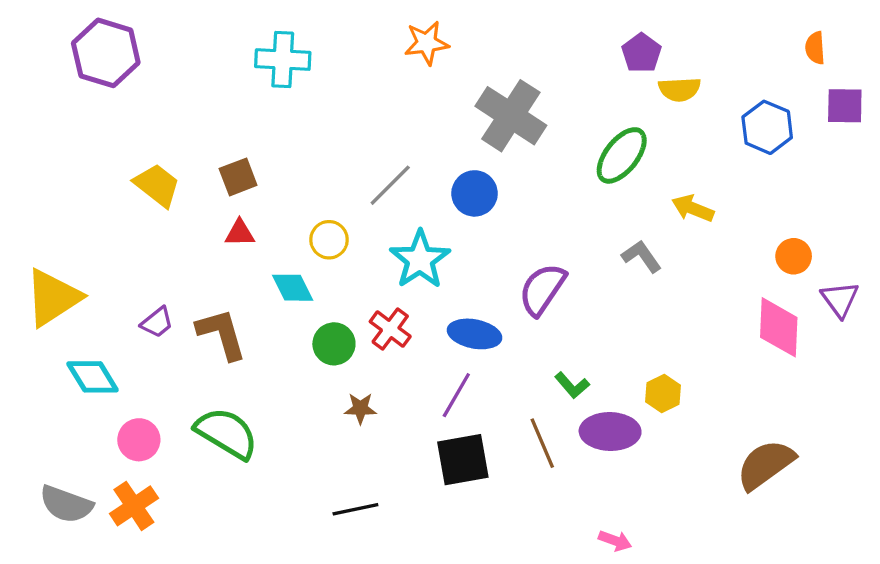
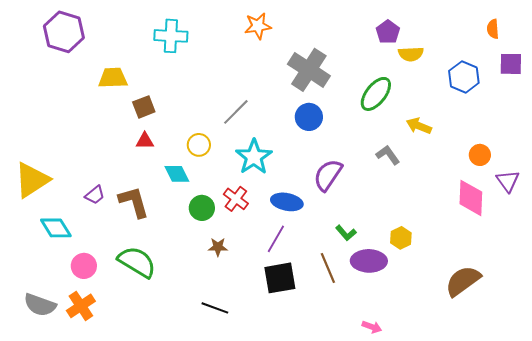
yellow trapezoid: (157, 185) -> (113, 78), moved, turned -40
blue circle: (475, 193) -> (309, 117), moved
black line: (355, 509) -> (215, 308), turned 32

